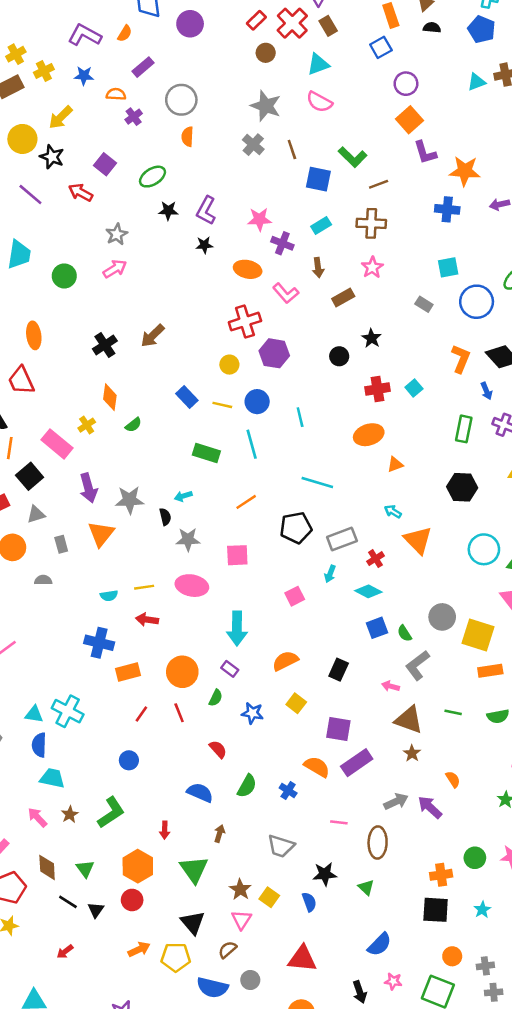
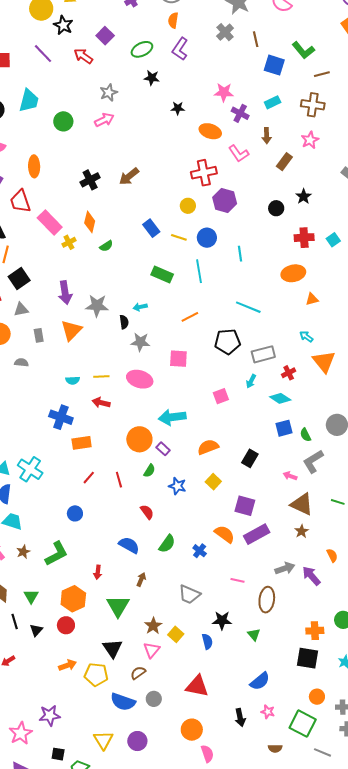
purple L-shape: (206, 211) -> (180, 49), moved
brown rectangle: (343, 298) -> (284, 162), turned -30
pink rectangle: (57, 444) -> (50, 222), moved
cyan arrow: (237, 629) -> (172, 417), turned 76
orange circle: (182, 672) -> (139, 439), moved
black line: (68, 902) -> (15, 621), turned 35

